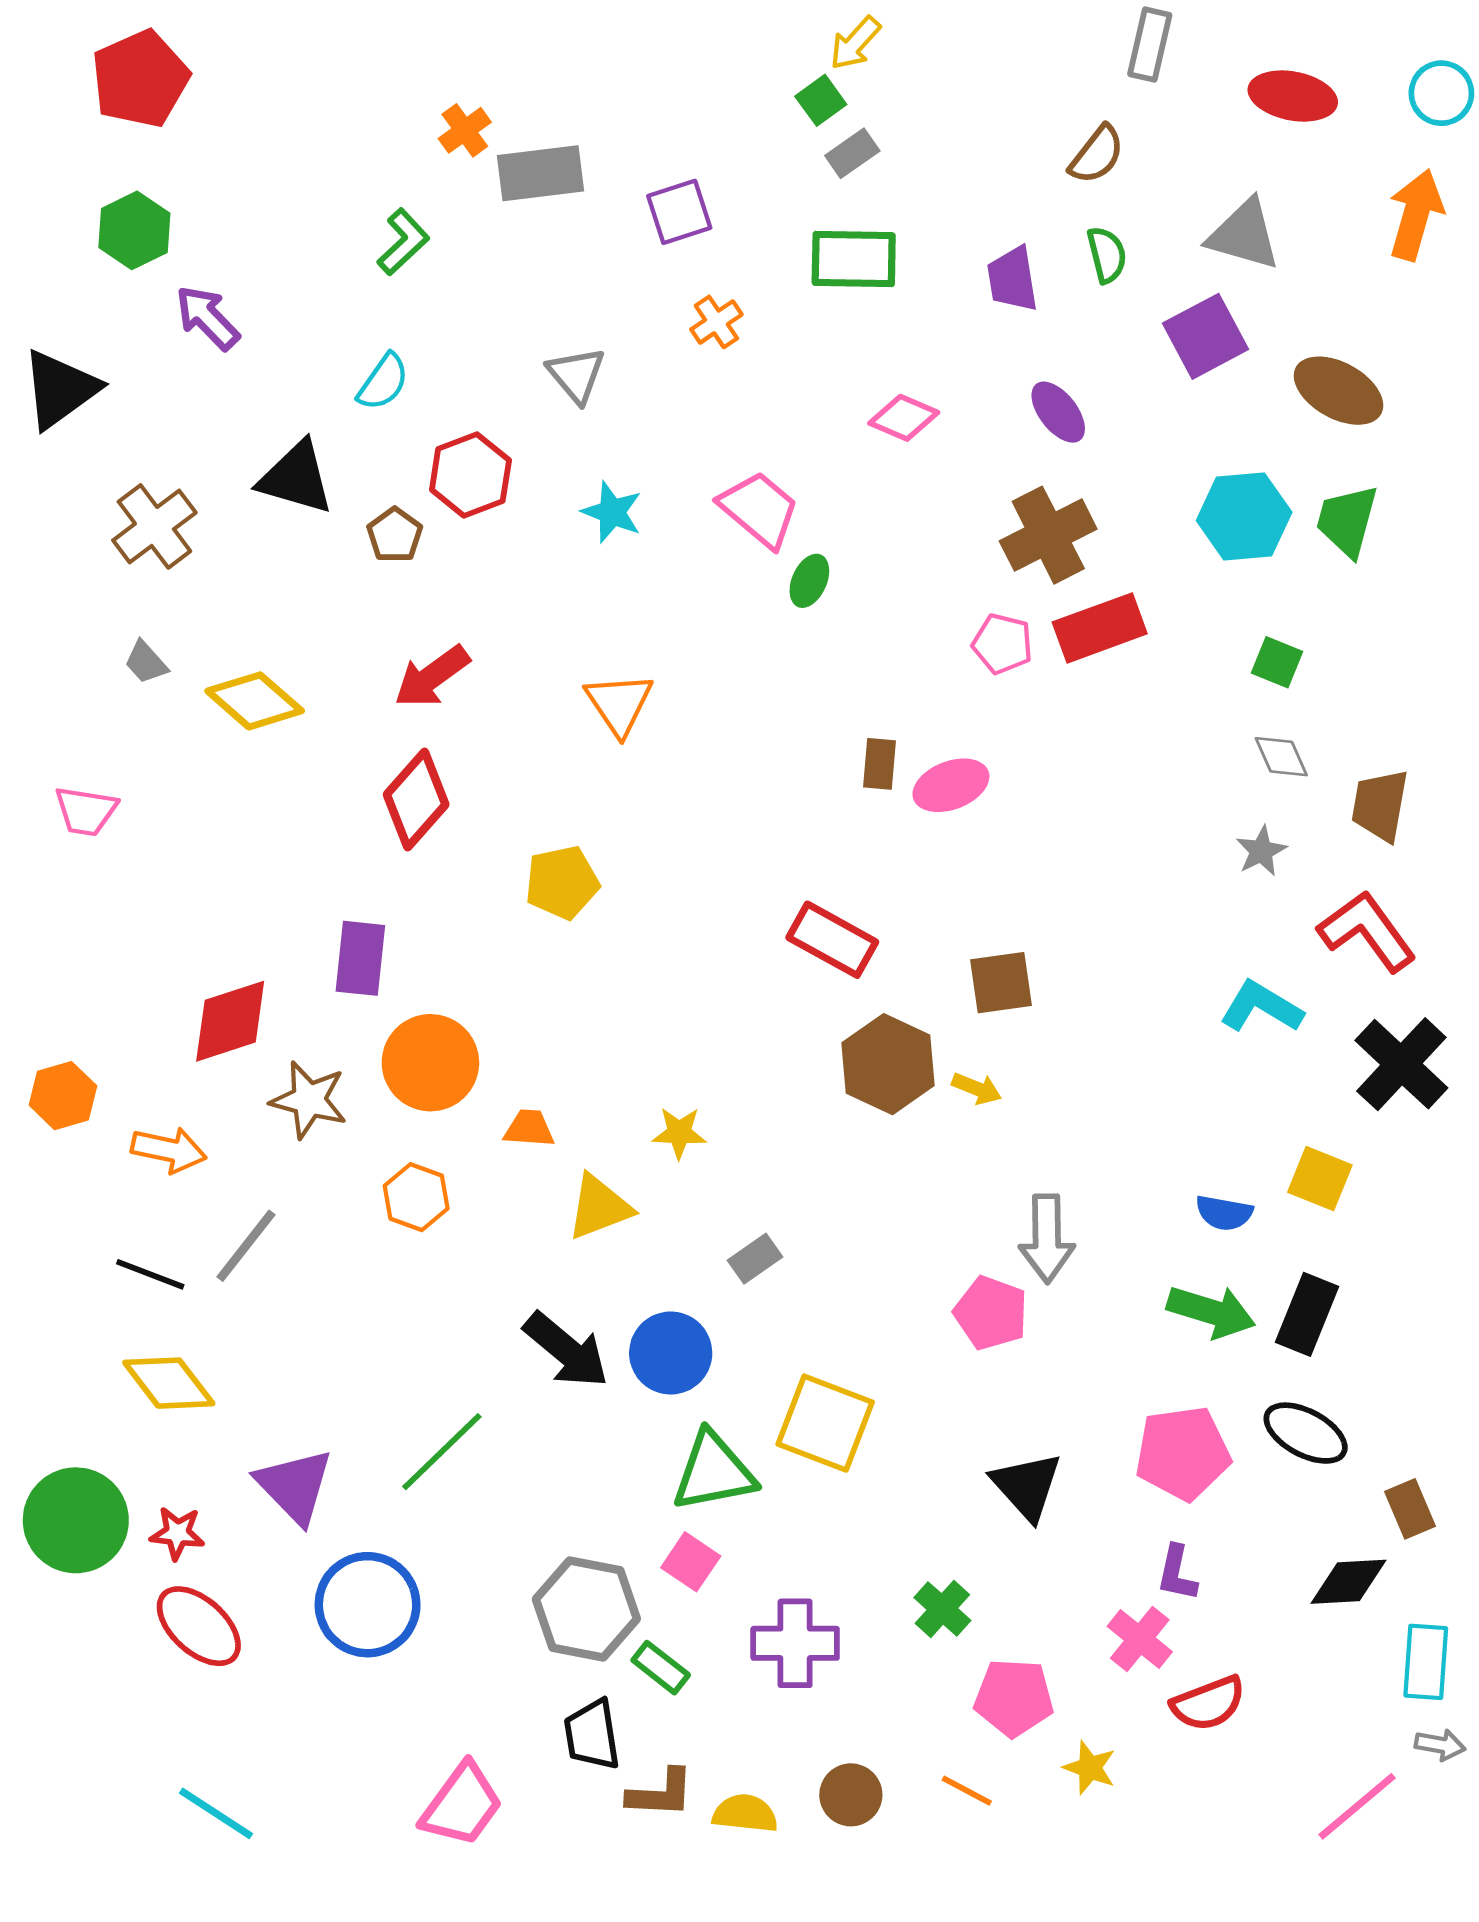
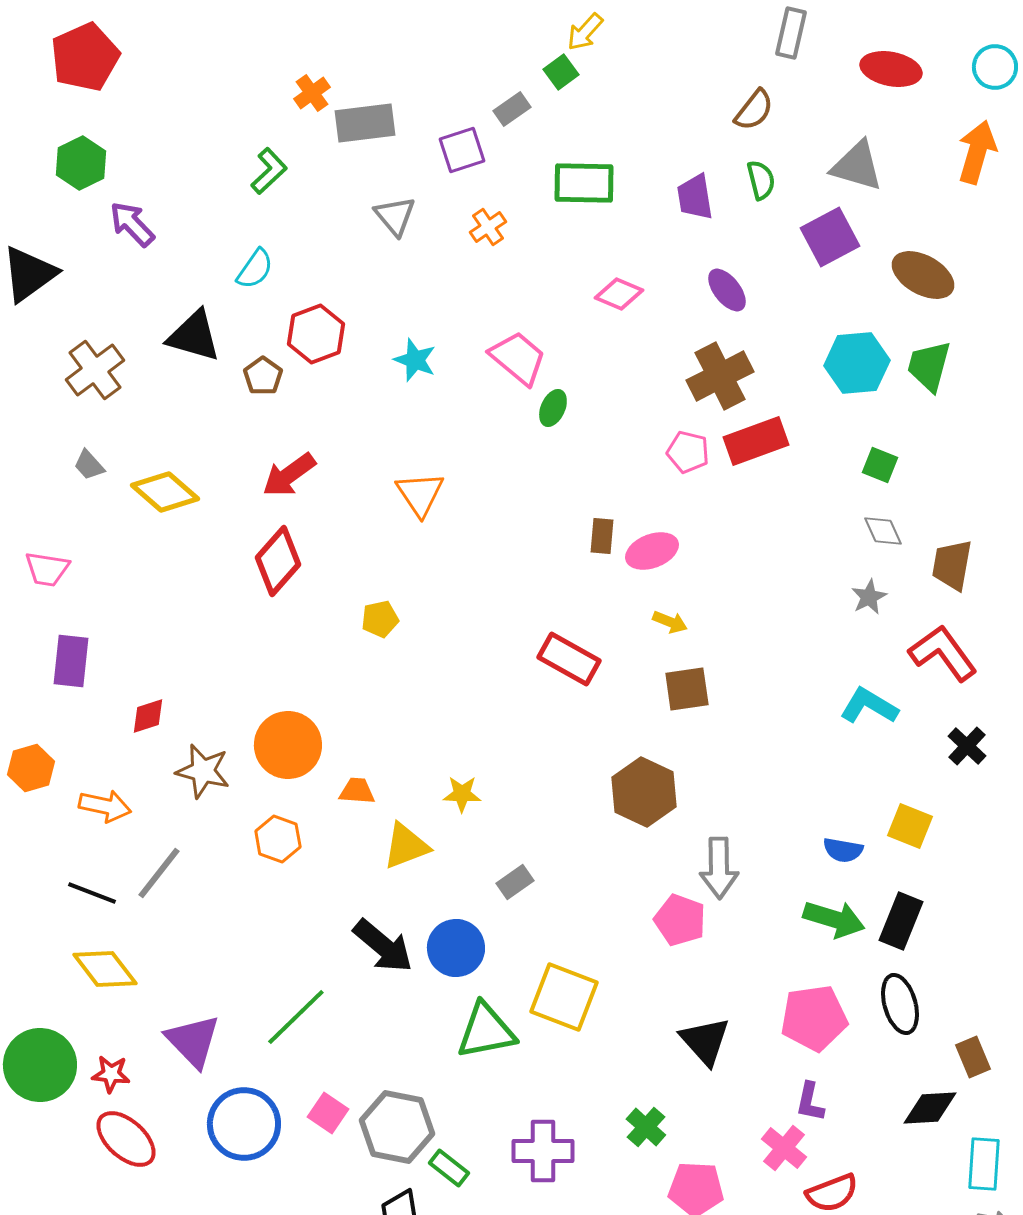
gray rectangle: (852, 153) -> (512, 109), moved
gray triangle: (576, 375) -> (395, 216), moved
yellow pentagon: (562, 883) -> (380, 619), size x0.7
purple rectangle: (360, 958) -> (71, 661), moved
red diamond: (230, 1021) -> (148, 716), size x0.6
brown hexagon: (888, 1064) -> (644, 792), moved
black cross: (1401, 1064) -> (967, 746), size x0.6
yellow arrow: (977, 1088) -> (670, 622), moved
black ellipse: (1306, 1433) -> (900, 1004), turned 46
pink square: (691, 1562) -> (328, 1113), moved

